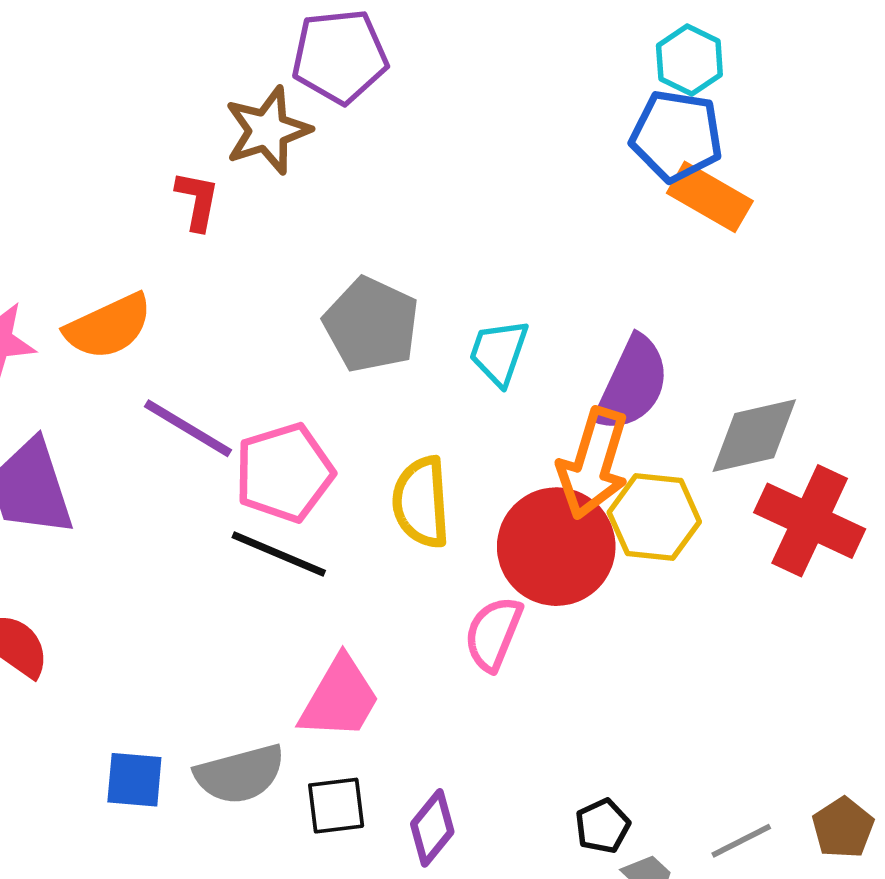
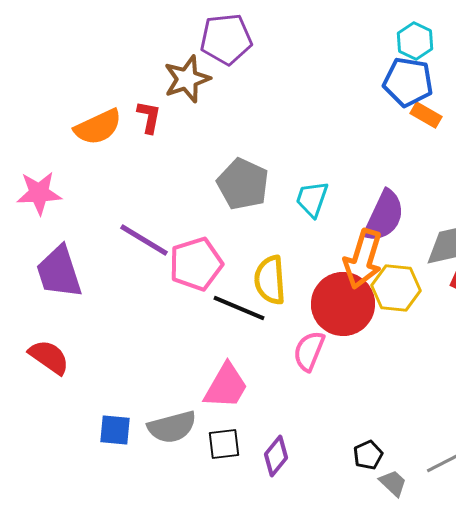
orange rectangle: (710, 197) -> (426, 115), size x0.7
orange semicircle: (109, 326) -> (98, 127), moved
black line: (279, 554) -> (239, 308), moved

